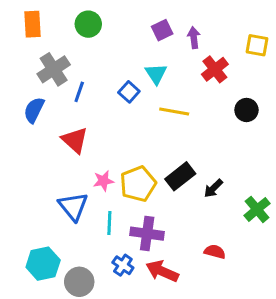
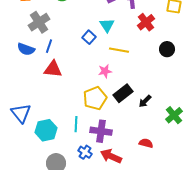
blue line: (79, 92) -> (49, 46), moved
blue semicircle: (34, 110) -> (26, 49), turned -96
red triangle: (75, 140) -> (53, 69), turned -36
pink star: (103, 181) -> (105, 71), moved
blue triangle: (73, 206) -> (21, 113), moved
cyan hexagon: (43, 264) -> (46, 130), moved

